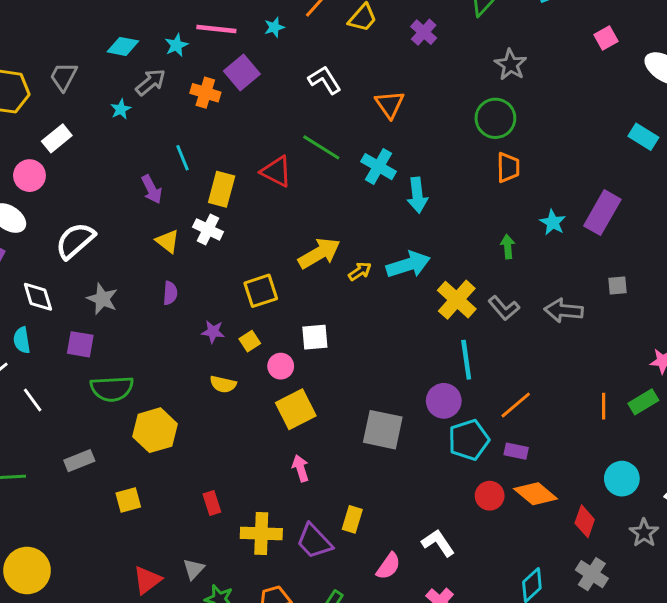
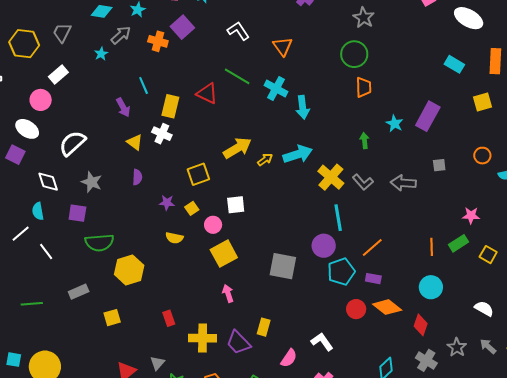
cyan circle: (622, 479) -> (431, 287), moved
gray star: (644, 533) -> (457, 347), moved

